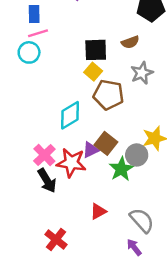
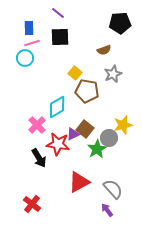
black square: (96, 50) -> (60, 37), moved
pink cross: (44, 155) -> (37, 125), moved
red triangle: (98, 211) -> (79, 182), size x1.6
red cross: (56, 240) -> (32, 204), moved

